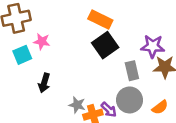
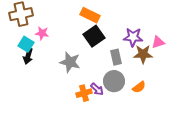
cyan square: (22, 55) -> (26, 44), turned -35
black arrow: (44, 83) -> (28, 56), moved
gray star: (77, 105) -> (70, 62), moved, size x1.5

